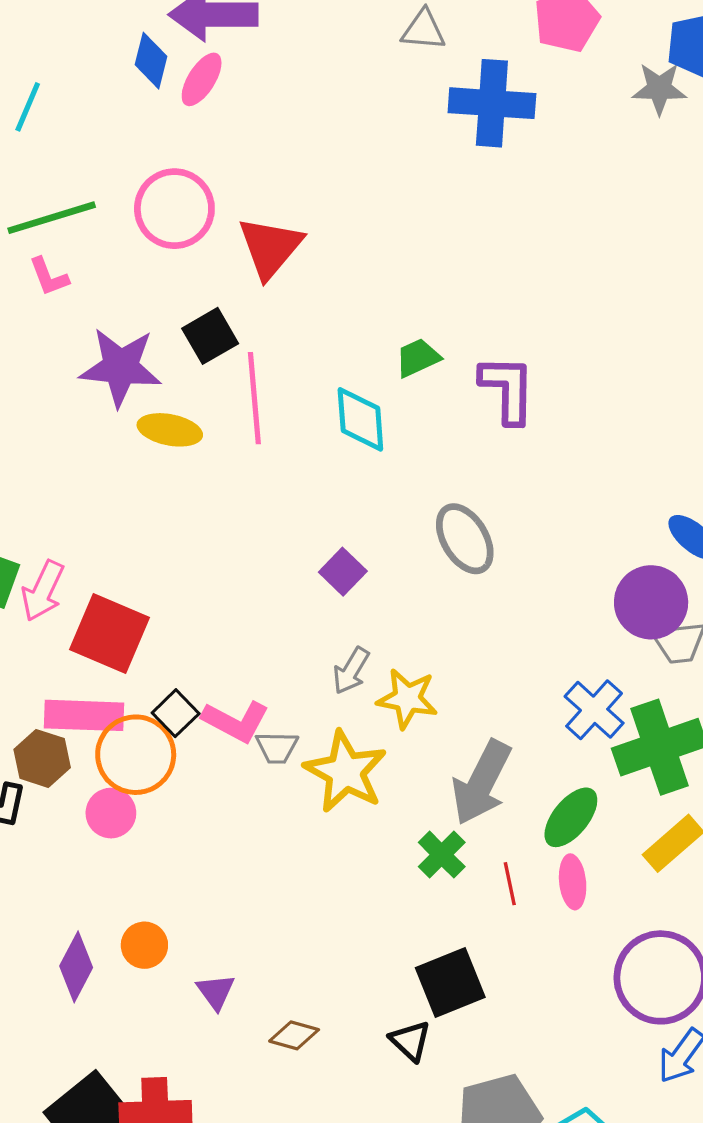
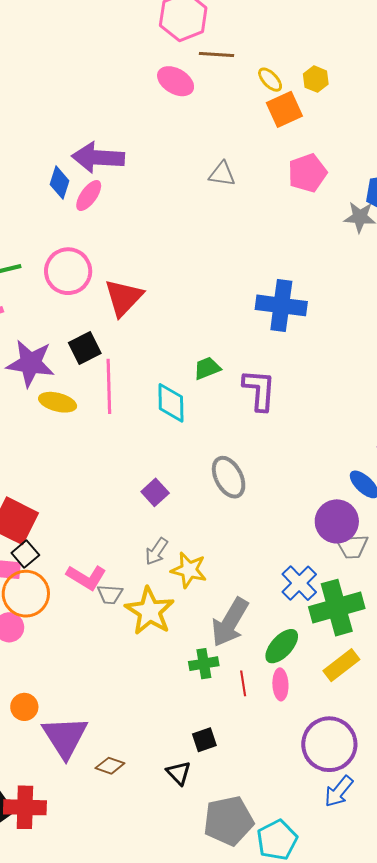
blue cross: (492, 103) -> (281, 305), moved
black square: (176, 713) -> (25, 554), moved
green cross: (442, 855) -> (204, 664), turned 32
black square: (450, 982) -> (204, 740), size x0.6
purple triangle: (216, 992) -> (65, 737), size x2.0

